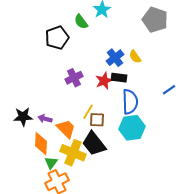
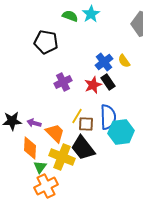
green semicircle: (81, 22) -> (70, 16), moved, turned 147
black pentagon: (57, 38) -> (46, 42), turned 30
black rectangle: (119, 78) -> (108, 82), turned 49
blue semicircle: (130, 102) -> (108, 117), moved

